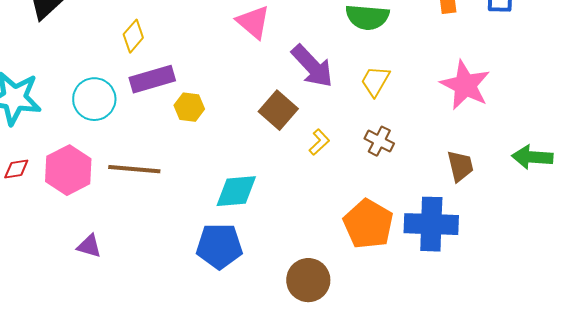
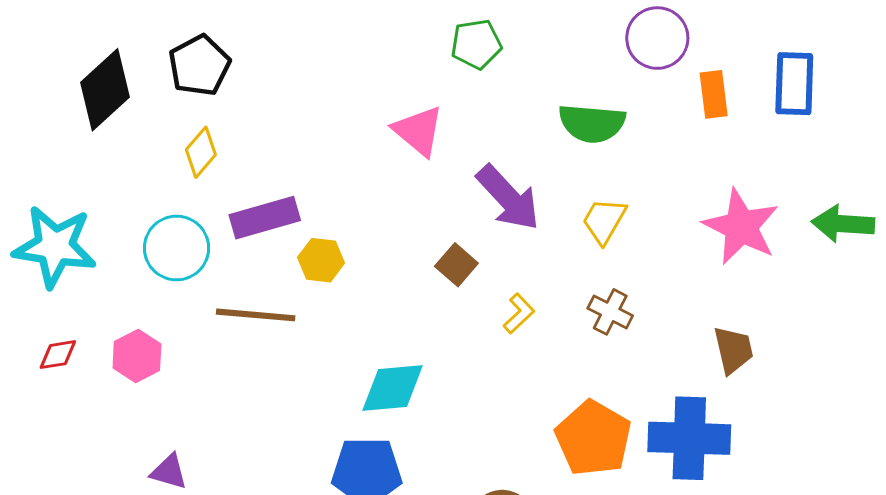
yellow diamond: (133, 36) -> (201, 152), moved
brown square: (278, 110) -> (456, 265), size x0.7
green arrow: (532, 157) -> (843, 224), moved
brown line: (134, 169) -> (256, 315), moved
pink hexagon: (68, 170) -> (137, 356), size x0.7

